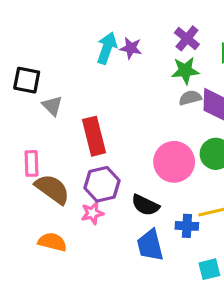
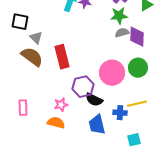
pink rectangle: (31, 163) -> (23, 108), moved
purple hexagon: (102, 184) -> (83, 87), moved
brown semicircle: (52, 189) -> (32, 57), moved
orange semicircle: (52, 242) -> (56, 123), moved

